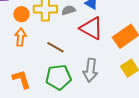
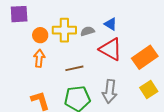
brown line: (55, 47) -> (74, 68), turned -42

